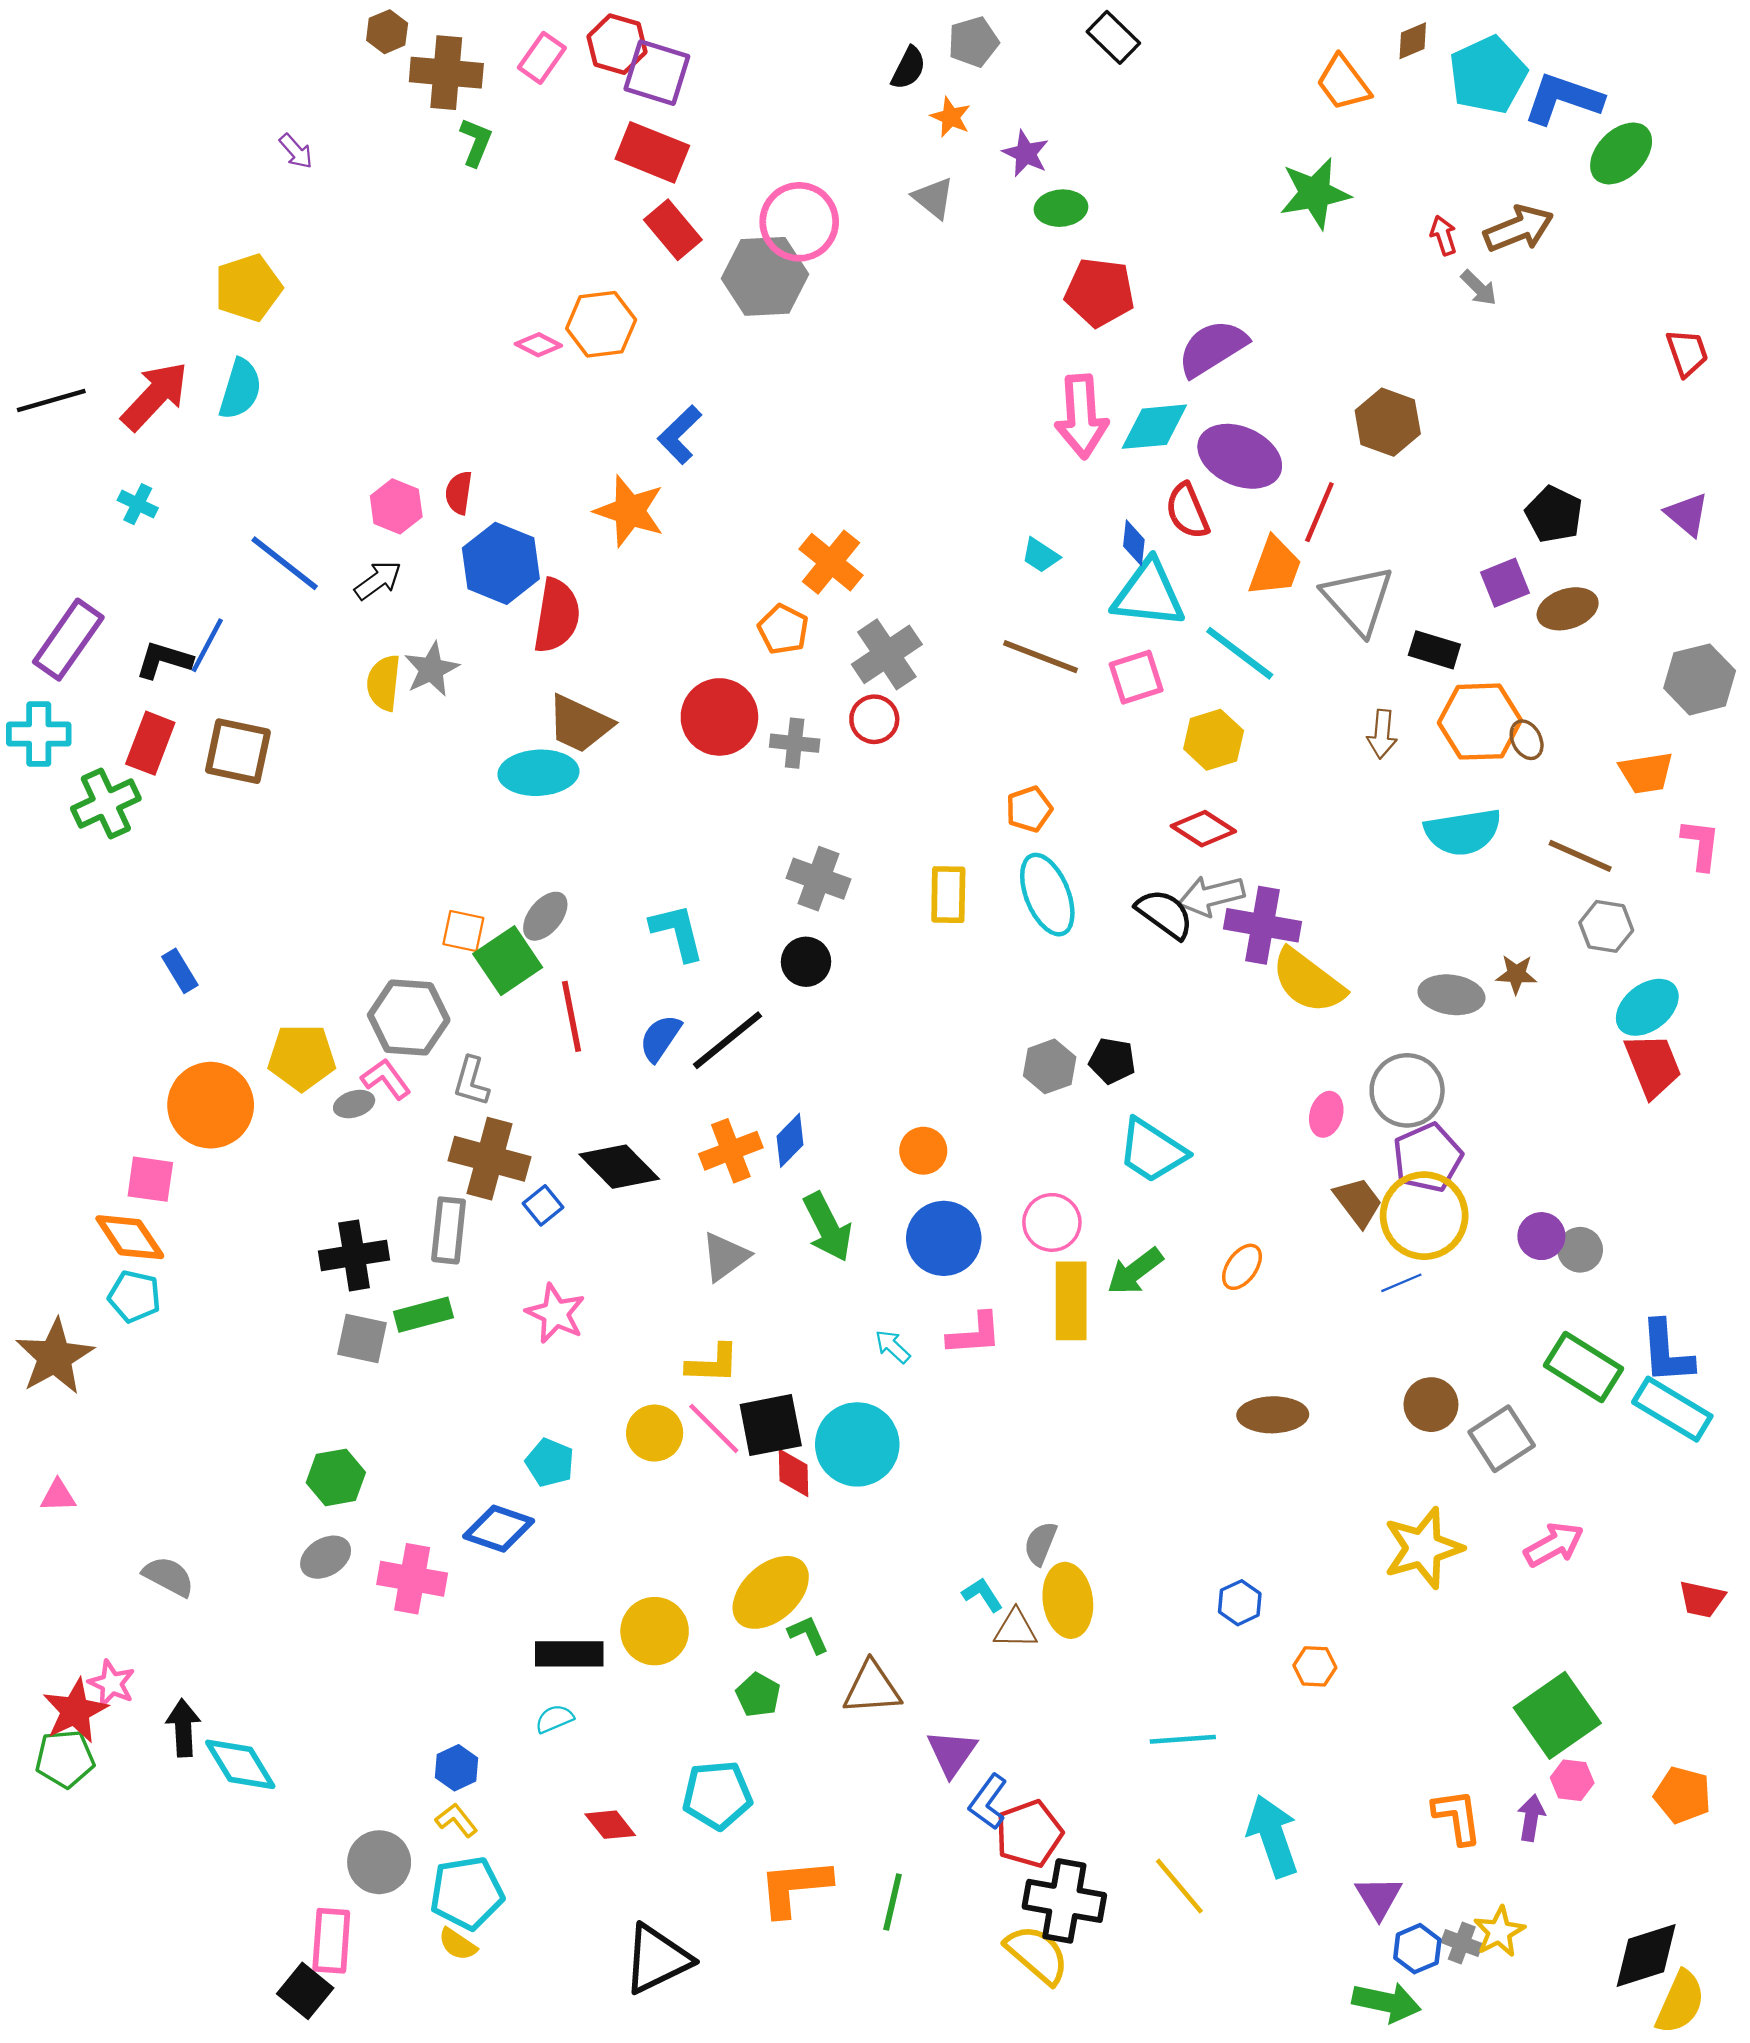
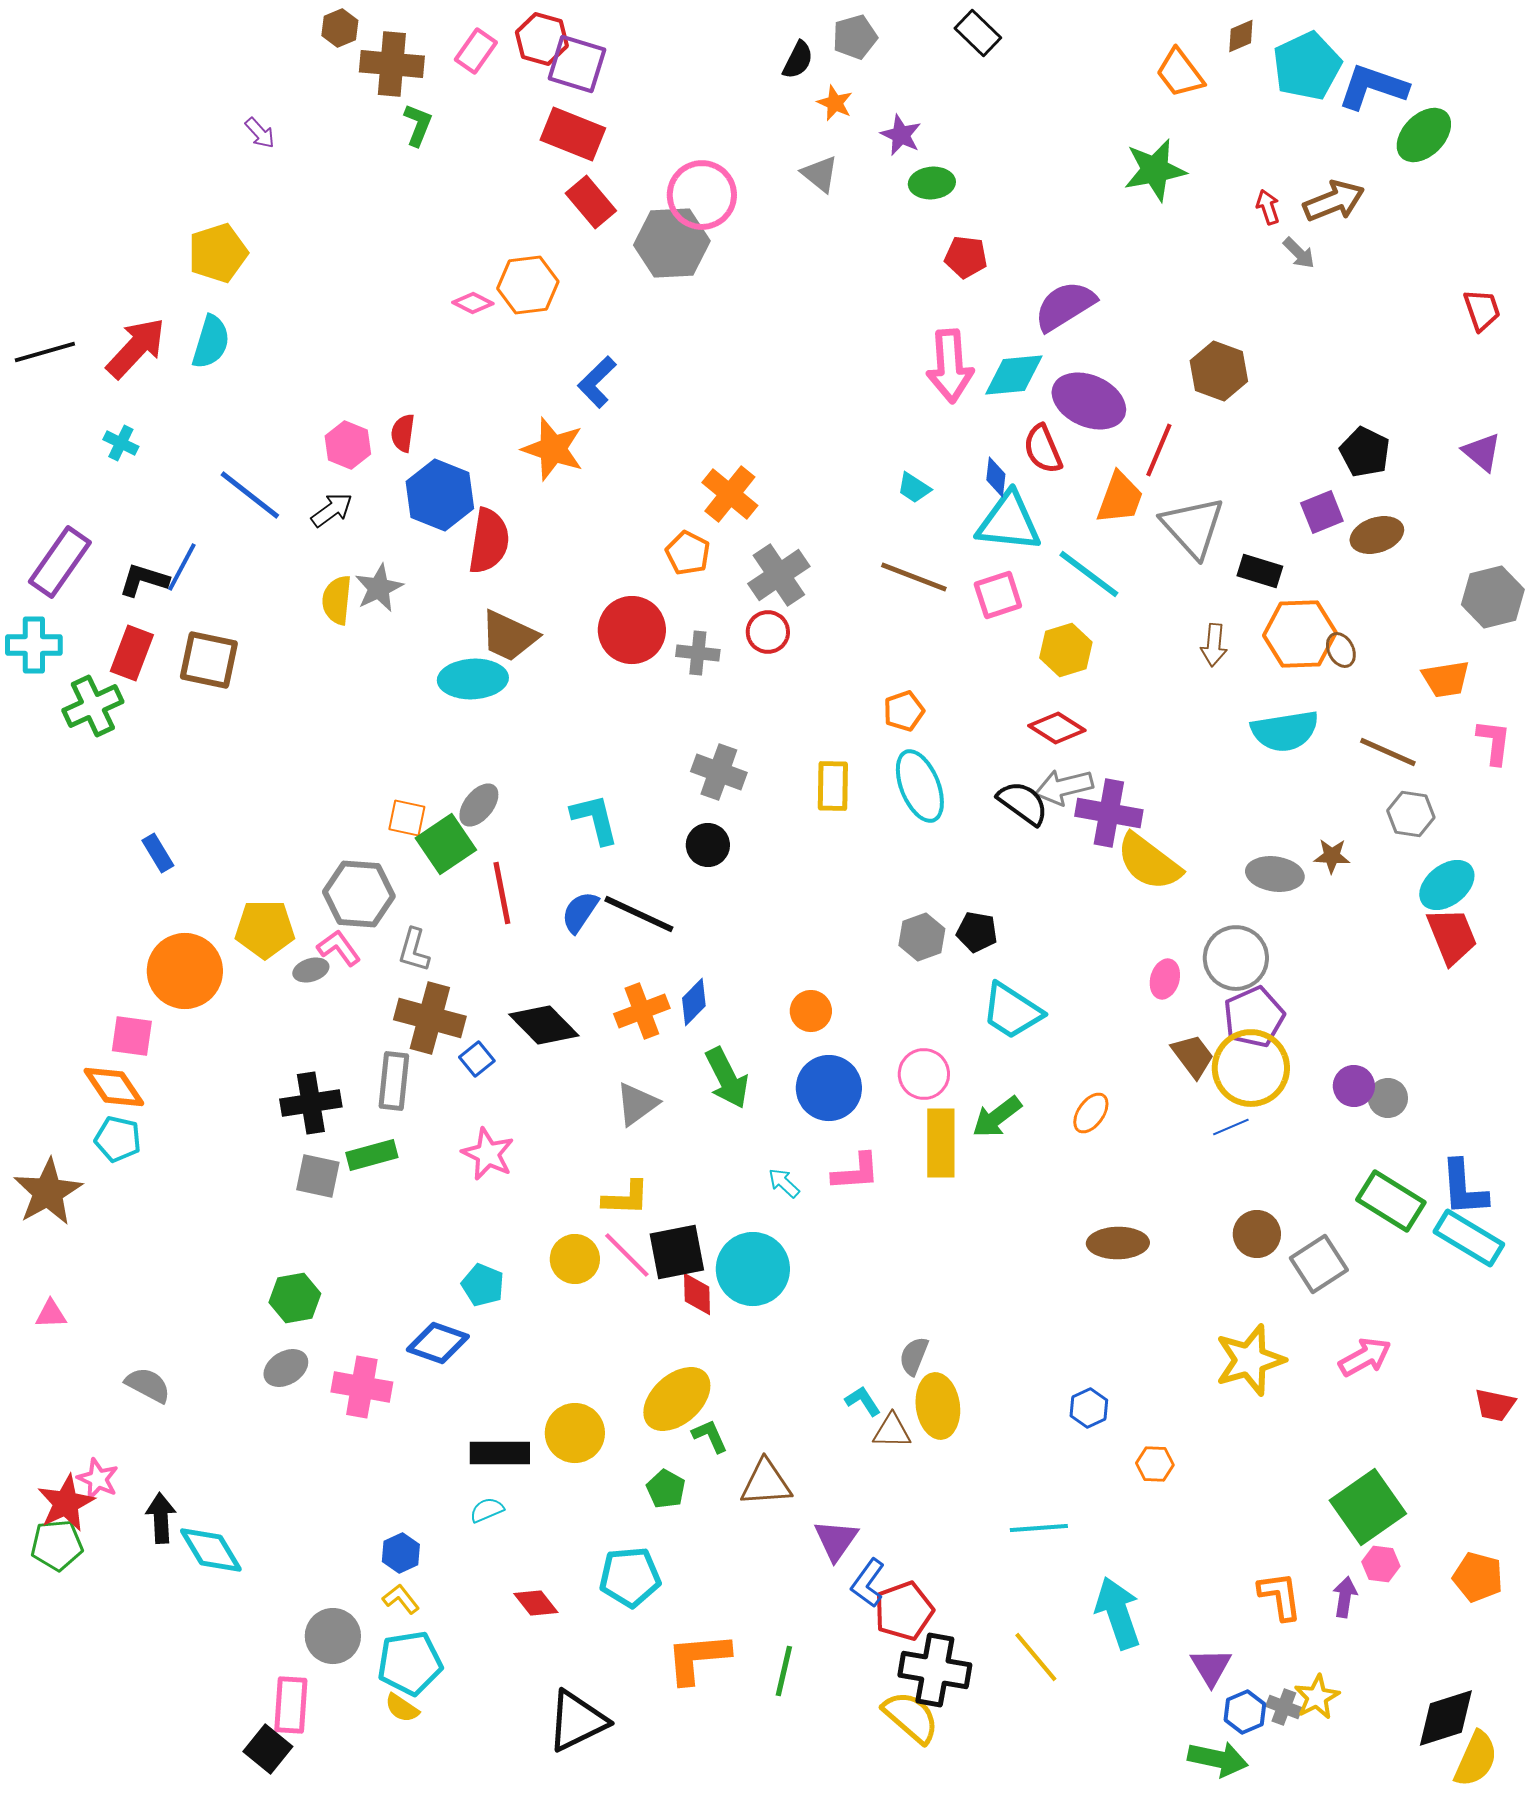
red pentagon: (1100, 292) -> (966, 257), size x0.7
black line: (727, 1040) -> (639, 914), turned 64

